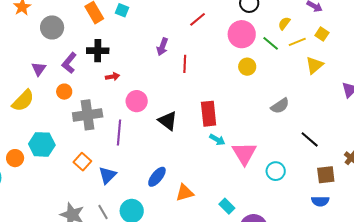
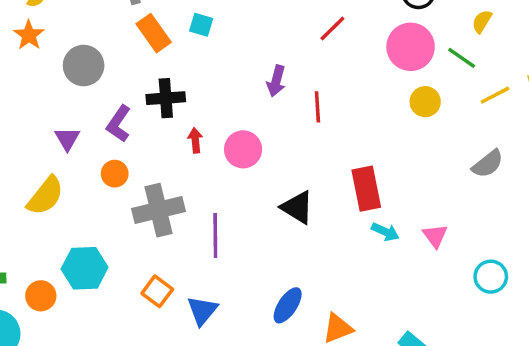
yellow line: (297, 42) -> (495, 95), moved
red arrow: (113, 77) -> (195, 140), turned -80
pink circle: (137, 101) -> (243, 149), moved
pink triangle: (244, 153) -> (435, 236), moved, size x0.6

